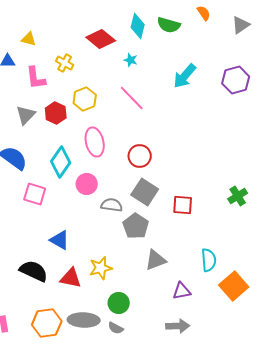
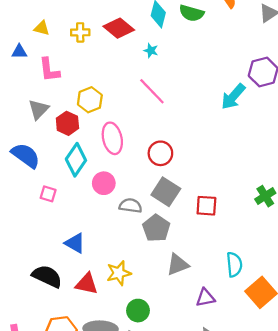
yellow cross: (65, 63) -> (80, 32), moved, turned -30
cyan arrow: (185, 76) -> (233, 97), moved
yellow hexagon: (85, 99) -> (90, 100), moved
red hexagon: (56, 113) -> (67, 123), moved
pink square: (35, 194) -> (48, 194), size x0.7

